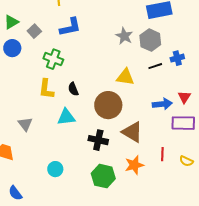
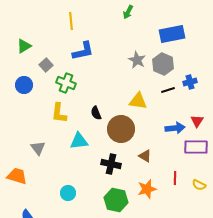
gray square: (34, 31) -> (46, 65), moved
blue circle: (12, 48) -> (24, 85), moved
black semicircle: (73, 89) -> (96, 113), moved
brown triangle: (132, 132) -> (145, 156), size x0.6

